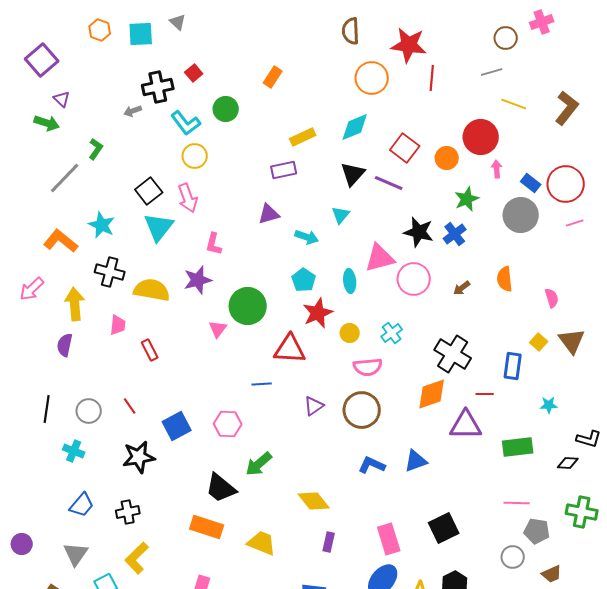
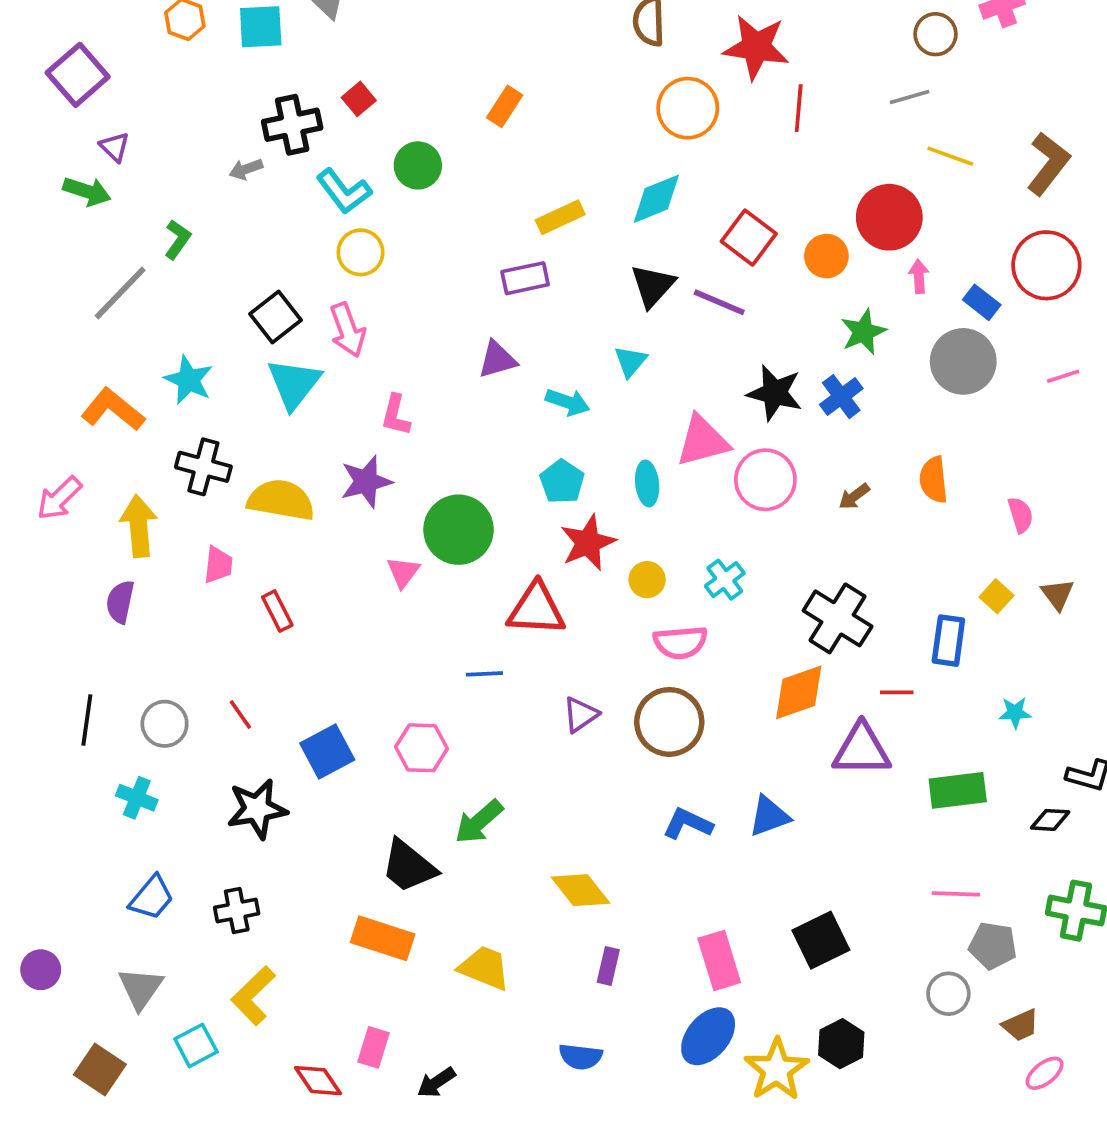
red circle: (566, 184) -> (1046, 265), moved
brown triangle: (572, 341) -> (1058, 594), size x0.7

